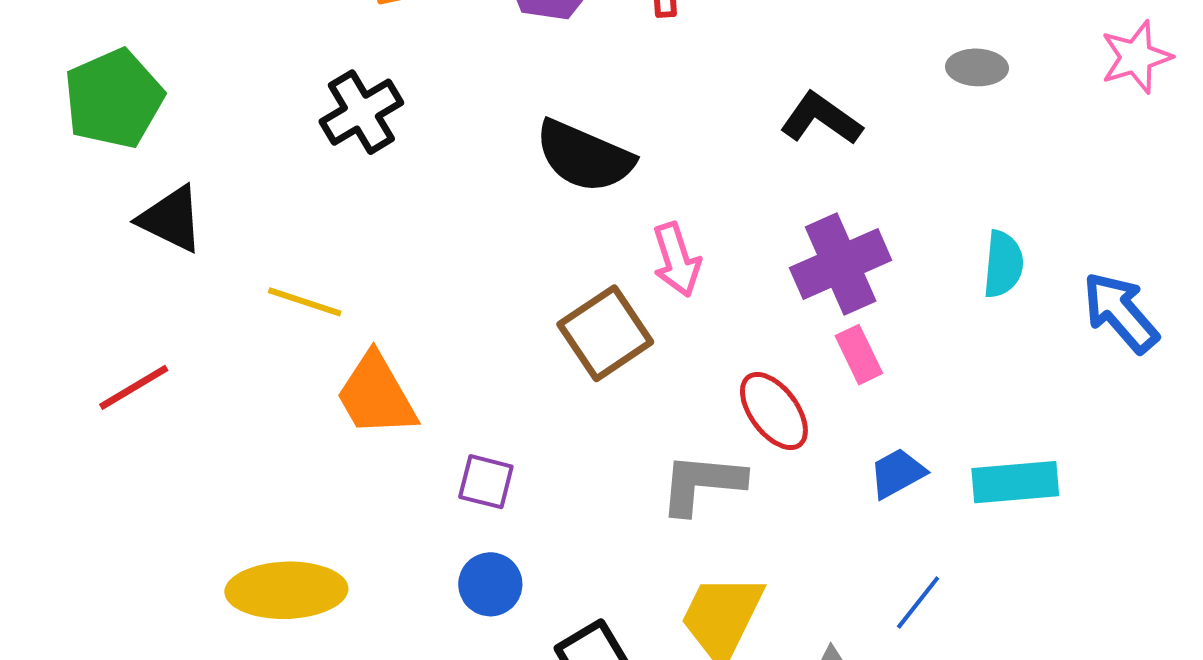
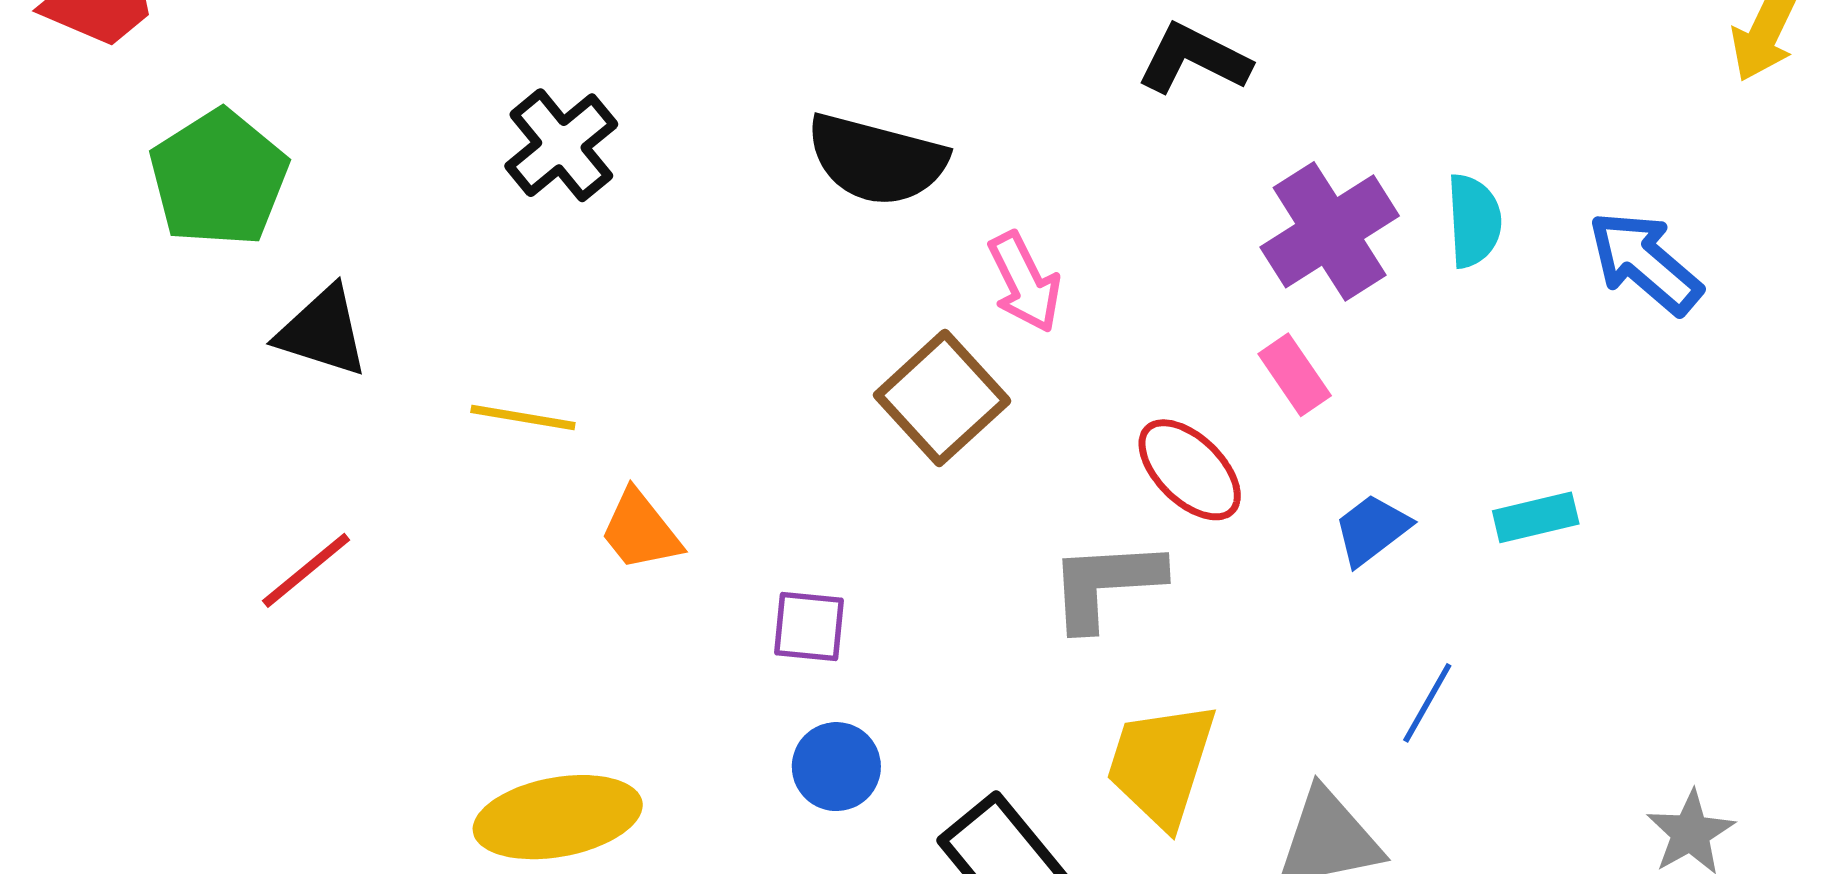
purple cross: (841, 264) -> (1330, 231), moved
orange trapezoid: (376, 395) -> (640, 531), size x0.7
cyan rectangle: (1015, 482) -> (1536, 517), size x0.7

